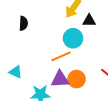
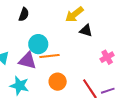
cyan circle: (73, 38) -> (38, 44), moved
purple triangle: (60, 79) -> (28, 61), moved

